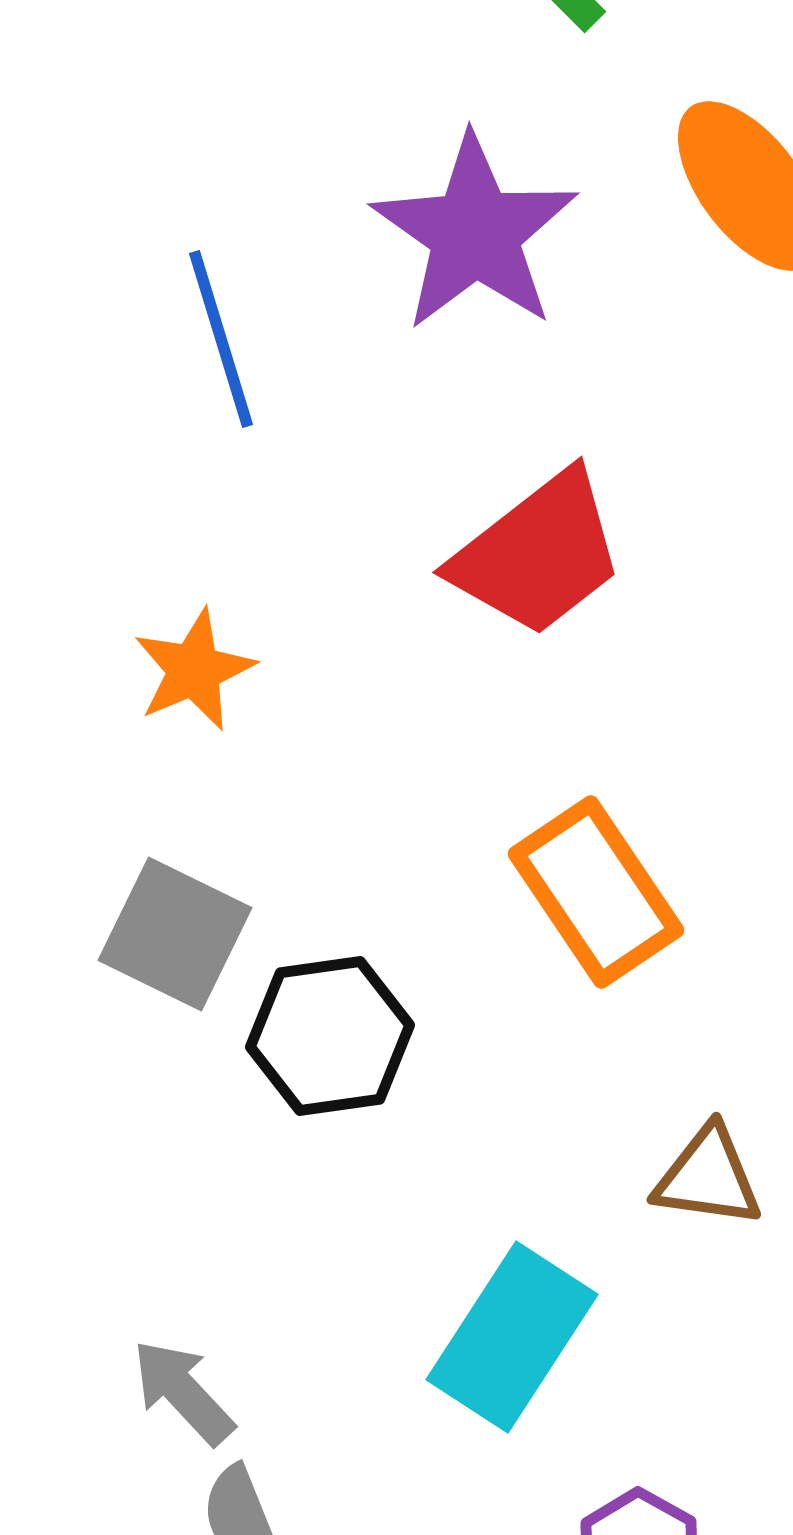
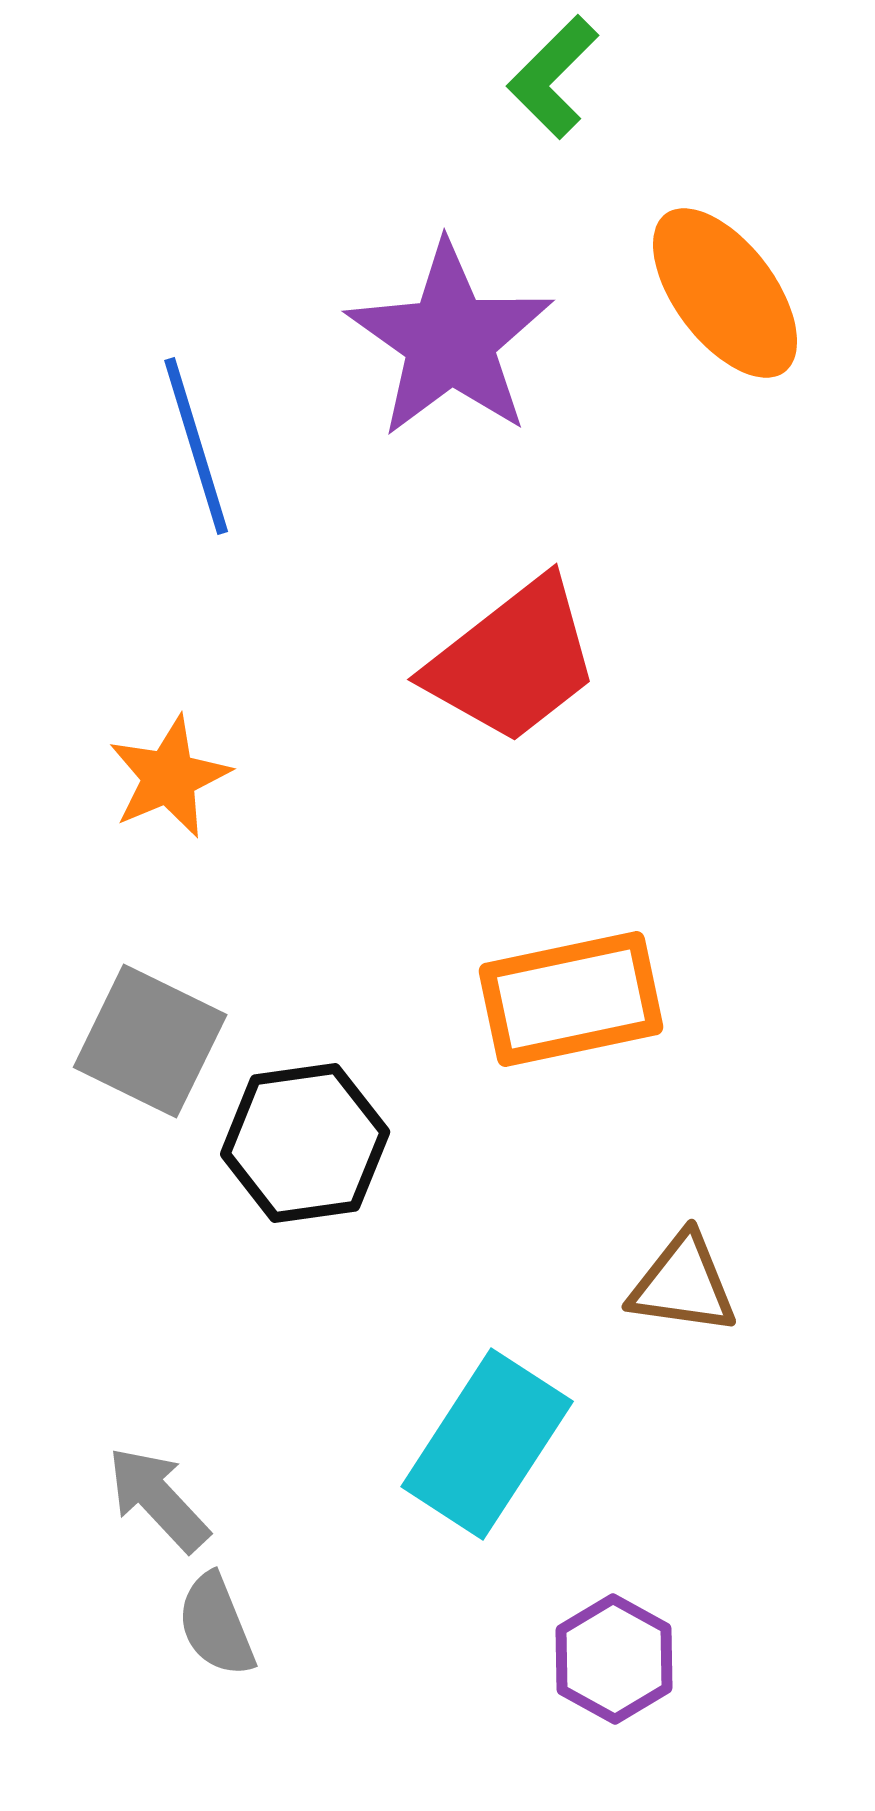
orange rectangle: (596, 892) -> (571, 999), turned -68

